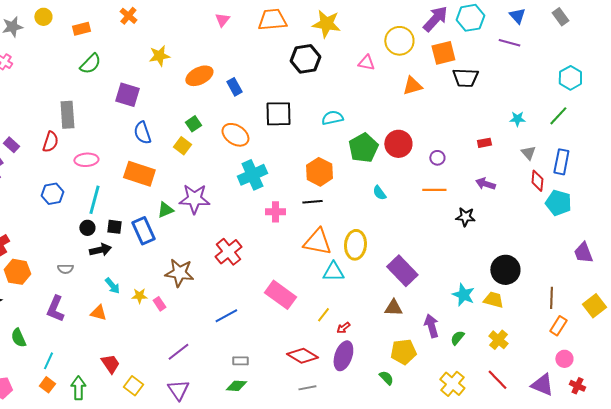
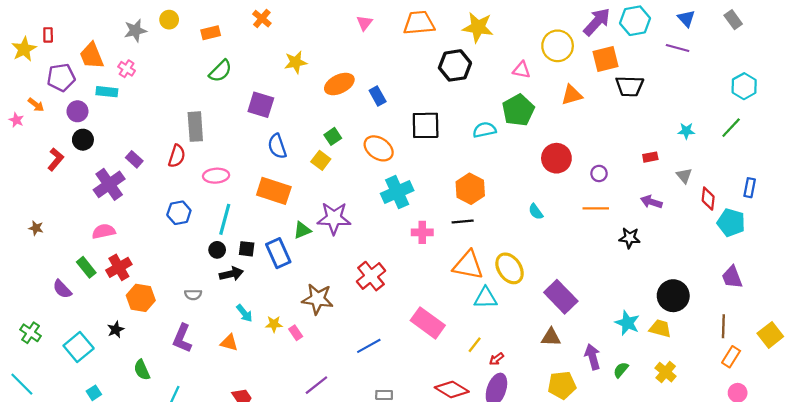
green pentagon: (363, 148) -> (518, 110), moved
gray triangle: (528, 153) -> (684, 176), moved
blue rectangle: (561, 162) -> (750, 188), moved, size x0.7
yellow ellipse: (355, 245) -> (510, 268), turned -40
purple trapezoid: (583, 253) -> (732, 277), moved

